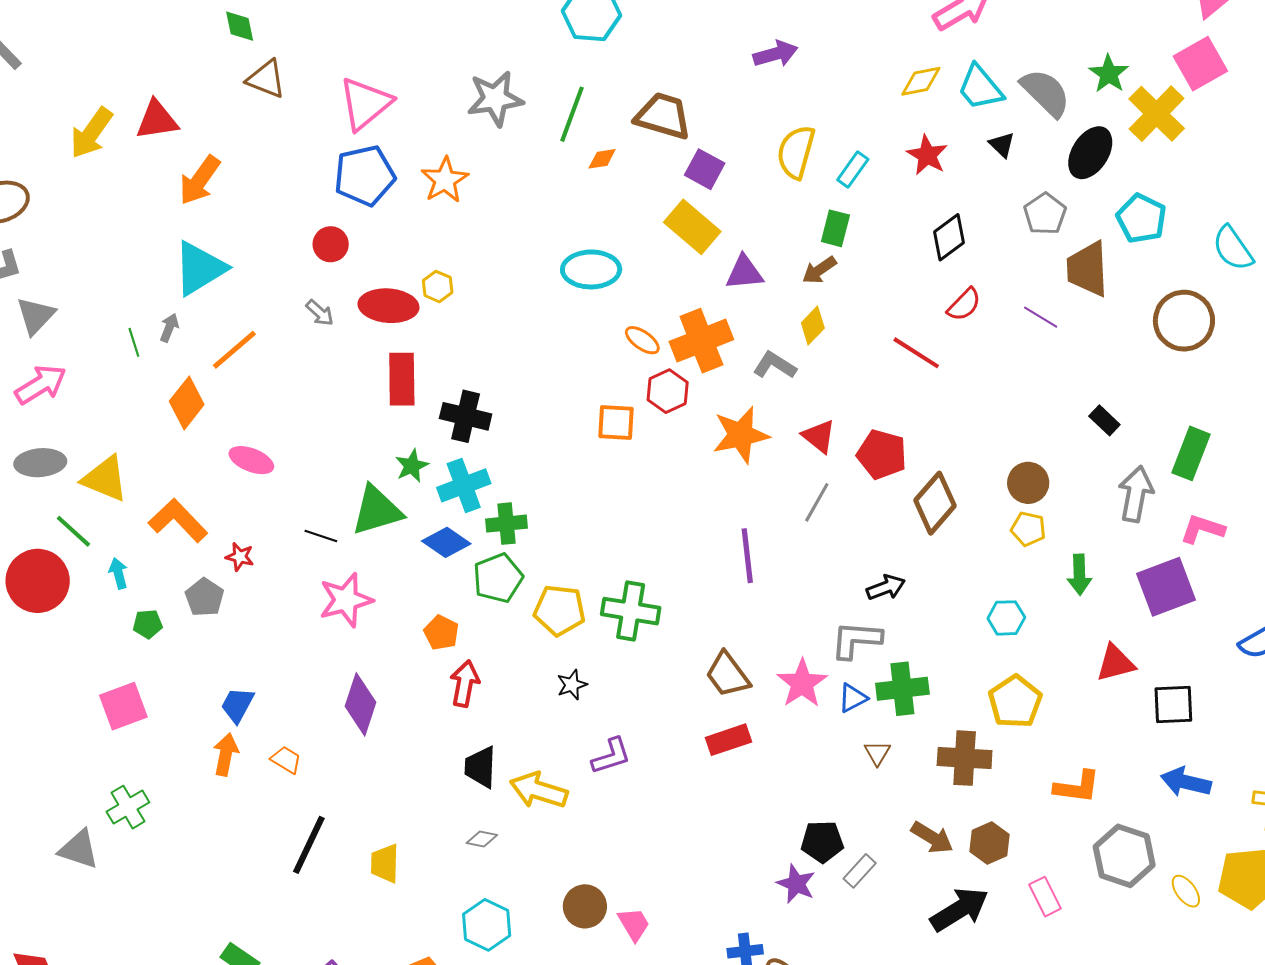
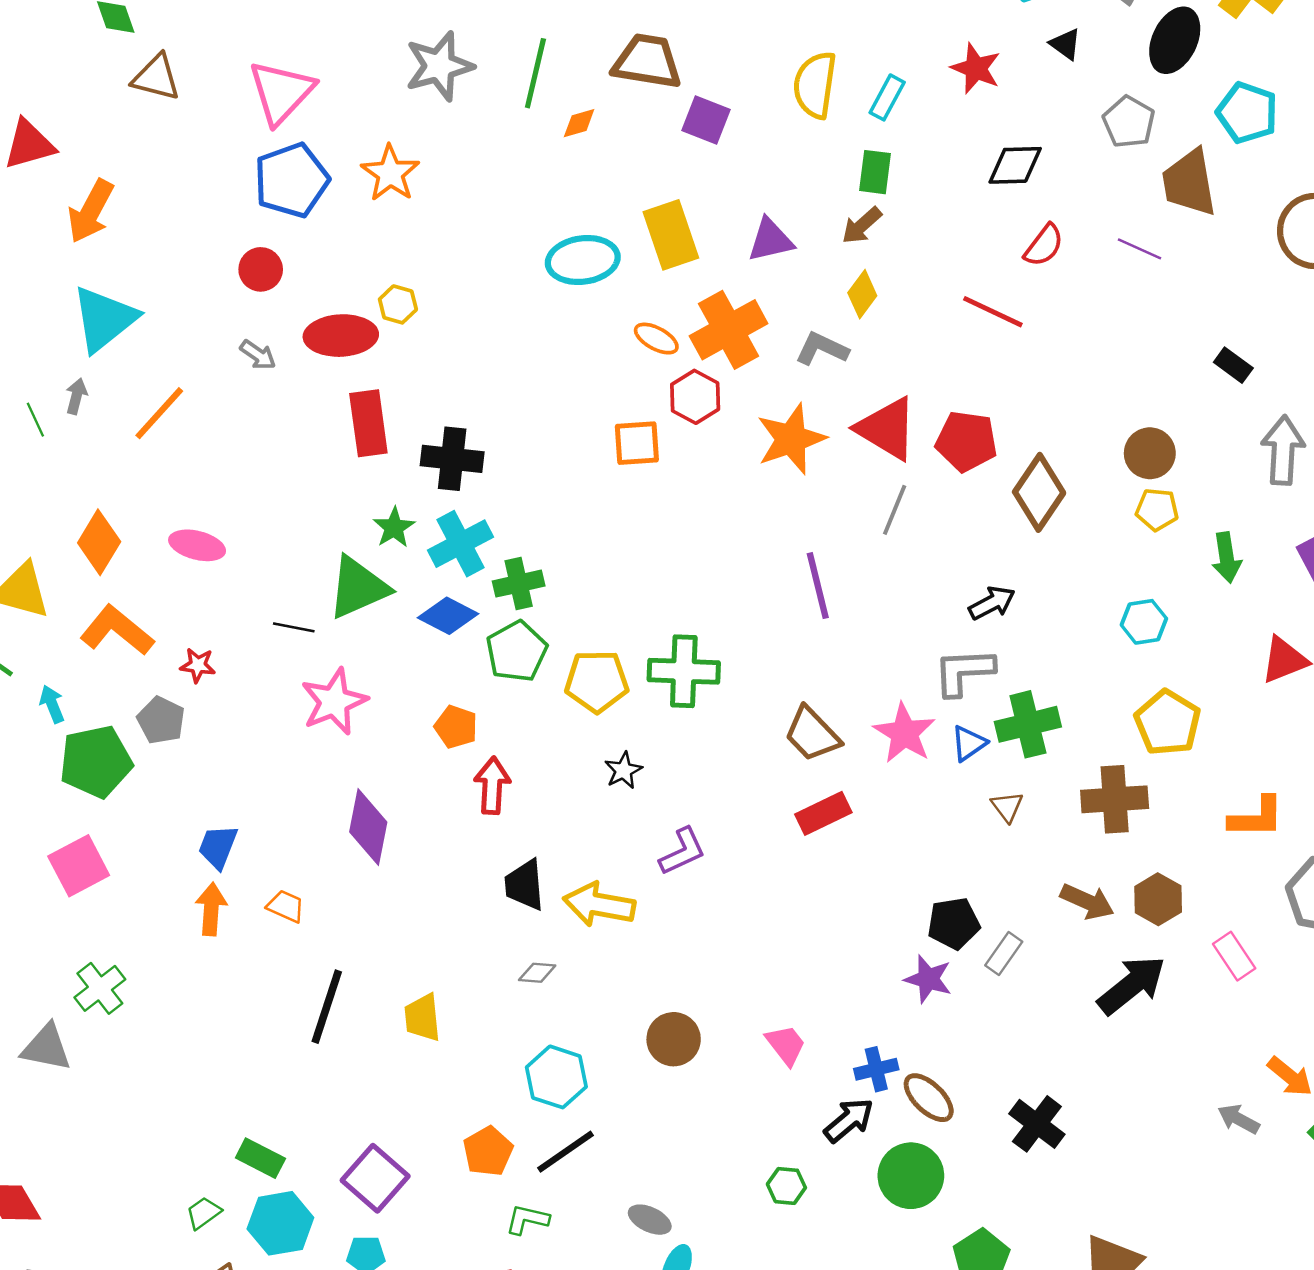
yellow rectangle: (692, 227) -> (671, 235), moved, turned 38
black diamond: (949, 237) -> (1015, 165), turned 42
orange diamond: (187, 403) -> (99, 542), moved
red triangle: (819, 436) -> (887, 429), size x1.5
green pentagon: (148, 624) -> (96, 762), size x2.0
pink trapezoid: (634, 924) -> (786, 1045), moved

